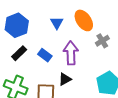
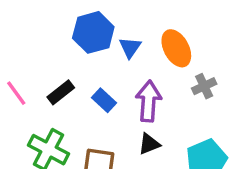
blue hexagon: (17, 25) -> (93, 32), moved
black triangle: (65, 79) -> (149, 144), moved

